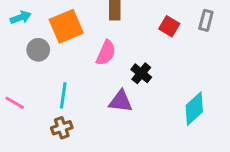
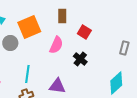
gray rectangle: (206, 20) -> (124, 48), moved
red square: (169, 26) -> (84, 32), moved
purple triangle: (121, 101) -> (57, 86), moved

